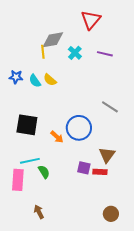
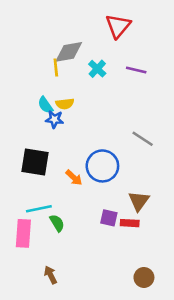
blue star: (16, 77) -> (54, 119), moved
yellow semicircle: (50, 80) -> (65, 104), turned -48

